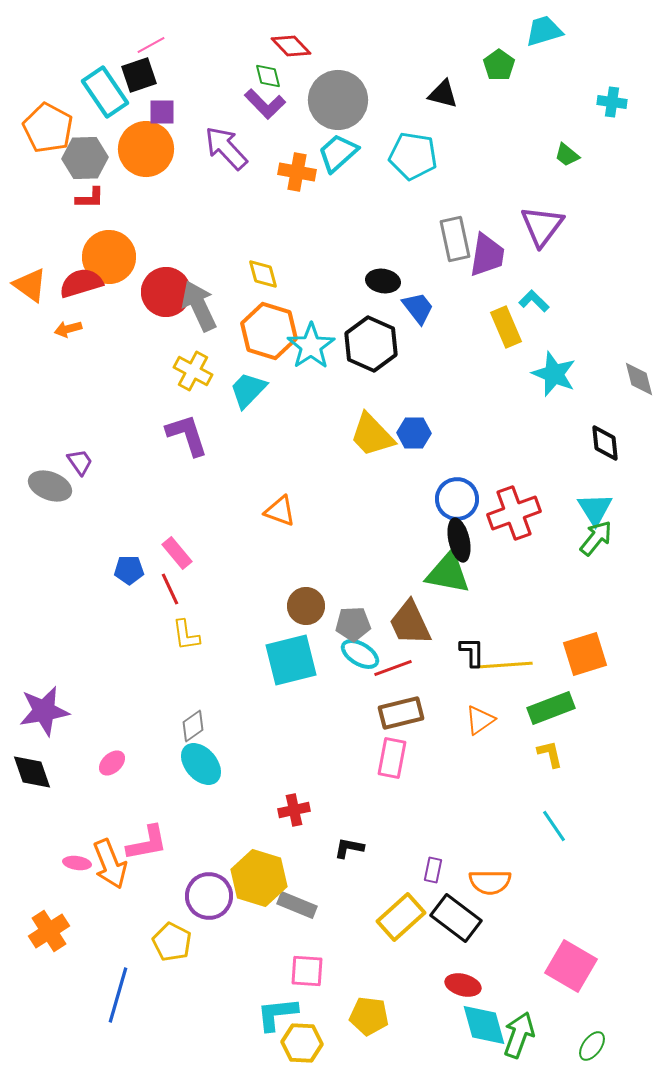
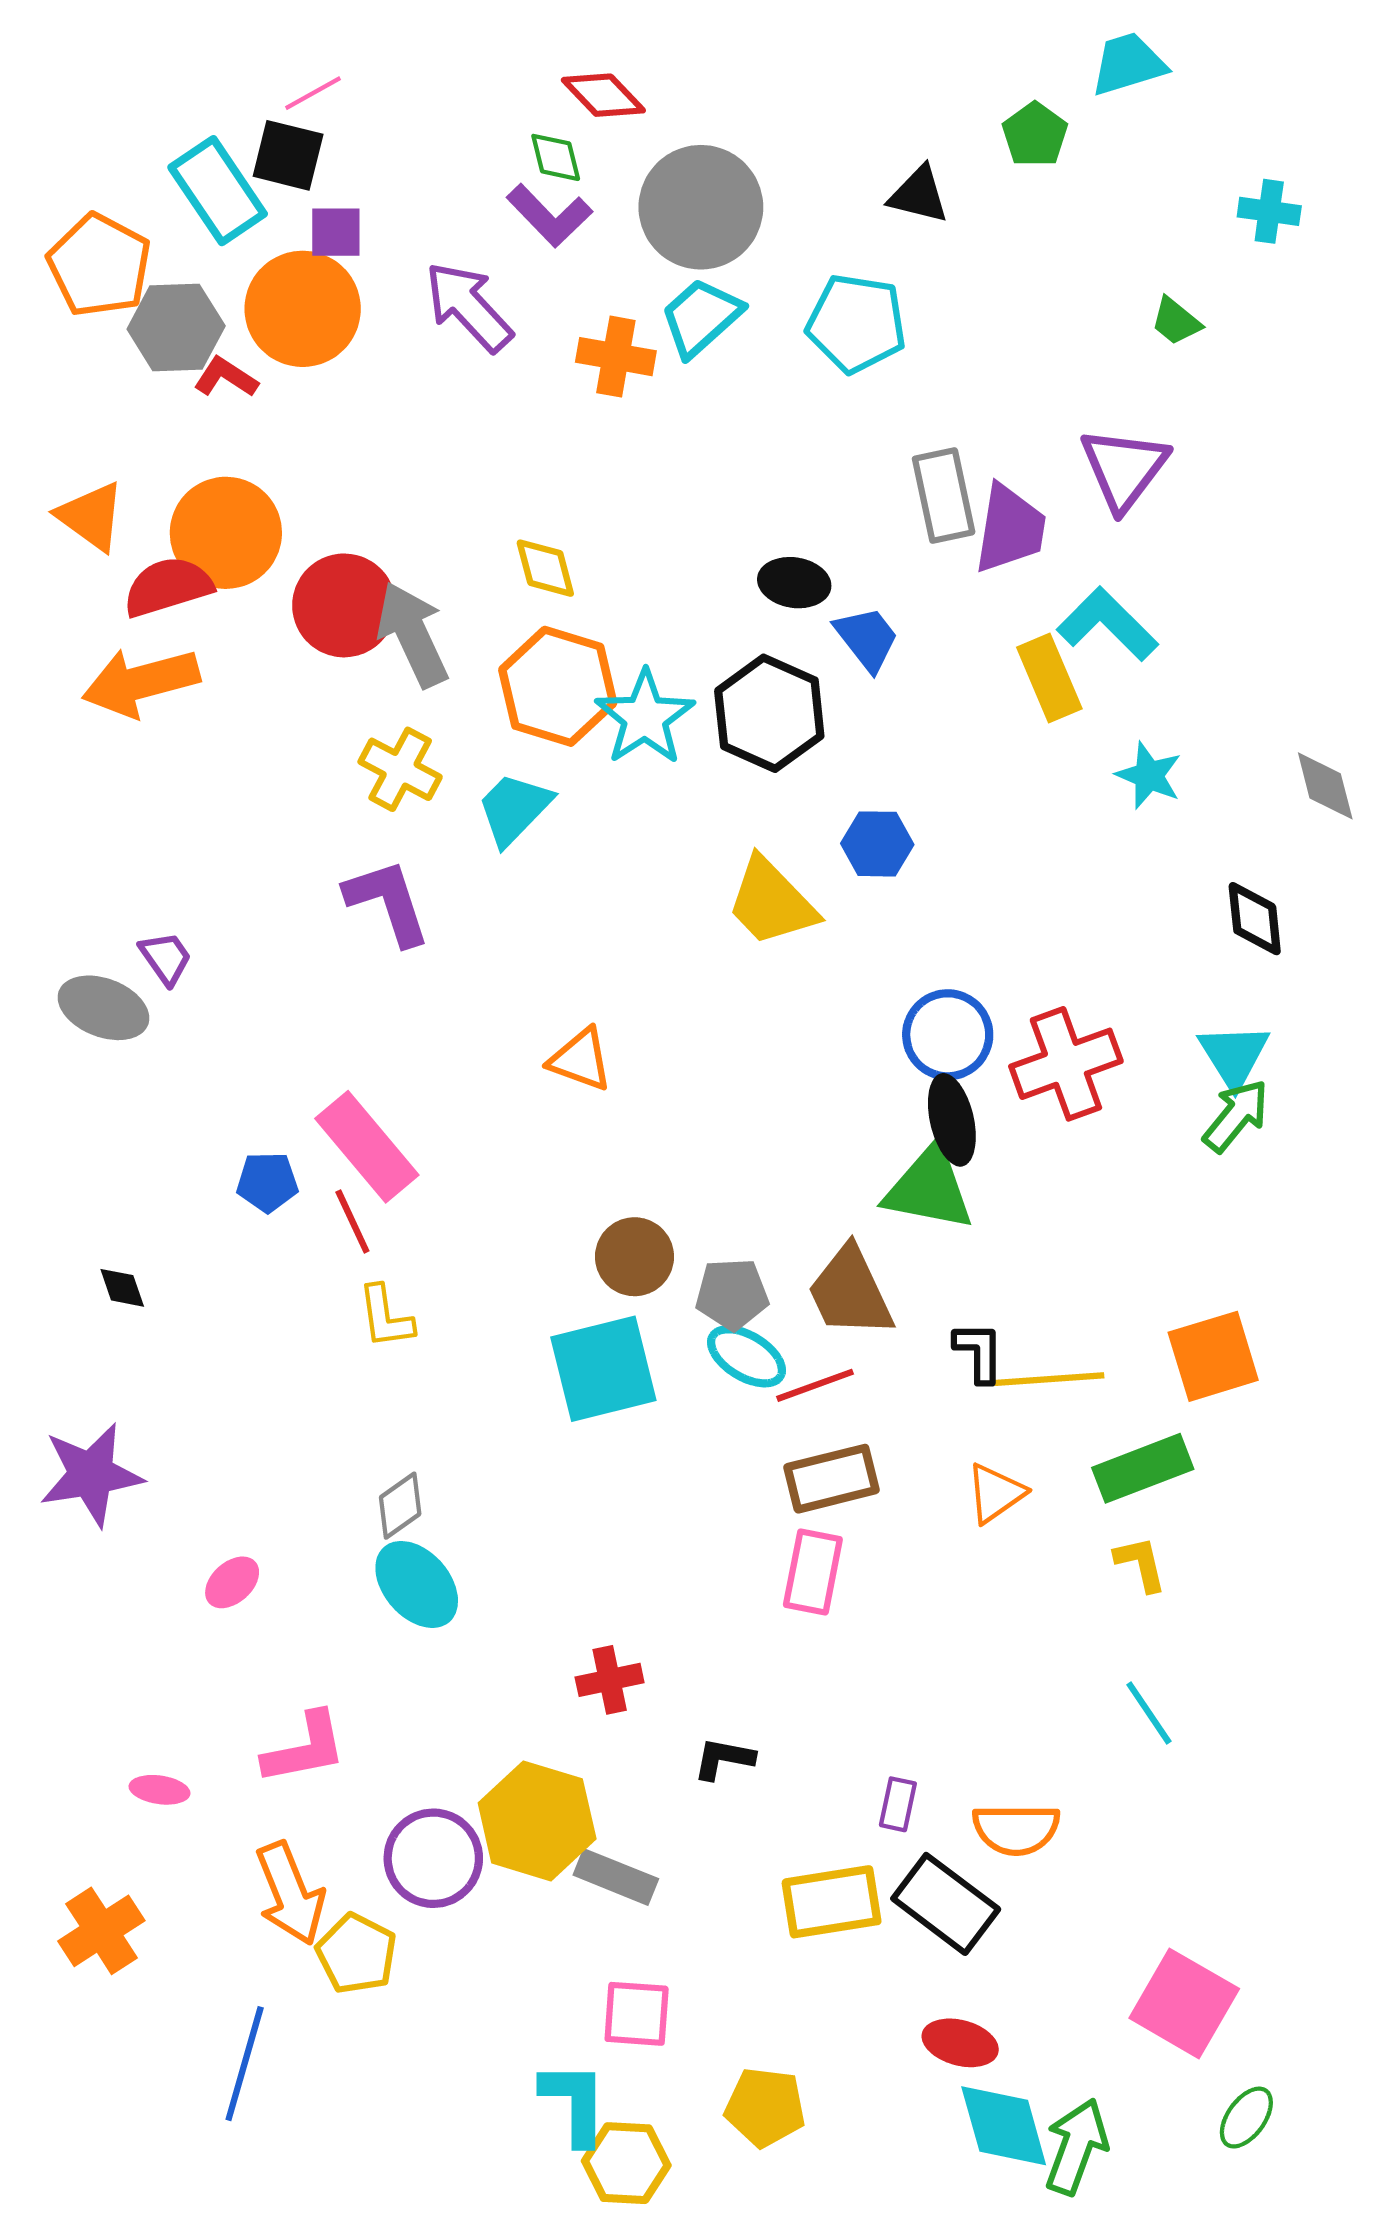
black square: (139, 75) -> (288, 155), turned 33
red L-shape: (90, 198) -> (226, 377), moved, turned -148
orange triangle: (30, 285) -> (91, 516), moved
cyan L-shape: (534, 301) -> (1107, 624), size x1.6
orange arrow: (68, 329) -> (141, 682), size x2.0
cyan star: (554, 374) -> (1149, 776), size x0.7
blue hexagon: (414, 433) -> (877, 844), moved
pink rectangle: (177, 553) -> (367, 1147), size x1.6
black diamond: (32, 772) -> (122, 1288), moved, size x0.6
orange arrow: (110, 864) -> (290, 1894), moved
yellow rectangle: (401, 917) -> (832, 1902), turned 33
cyan L-shape: (277, 1014) -> (574, 2103), turned 96
green ellipse: (592, 1046) -> (1246, 2118), moved

